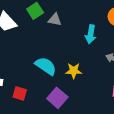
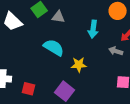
cyan semicircle: (46, 66) -> (54, 48), moved

